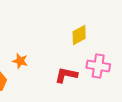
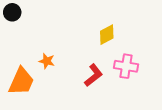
red L-shape: (66, 75) -> (94, 75), turned 130

